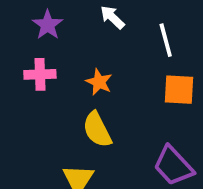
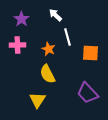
white line: (166, 40) -> (67, 37), moved

